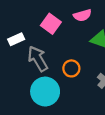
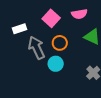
orange circle: (71, 68) -> (60, 43), moved
cyan circle: (45, 92) -> (56, 64), moved, size x0.6

